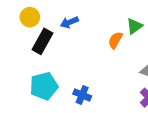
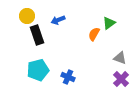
black rectangle: (43, 41) -> (37, 35), turned -48

